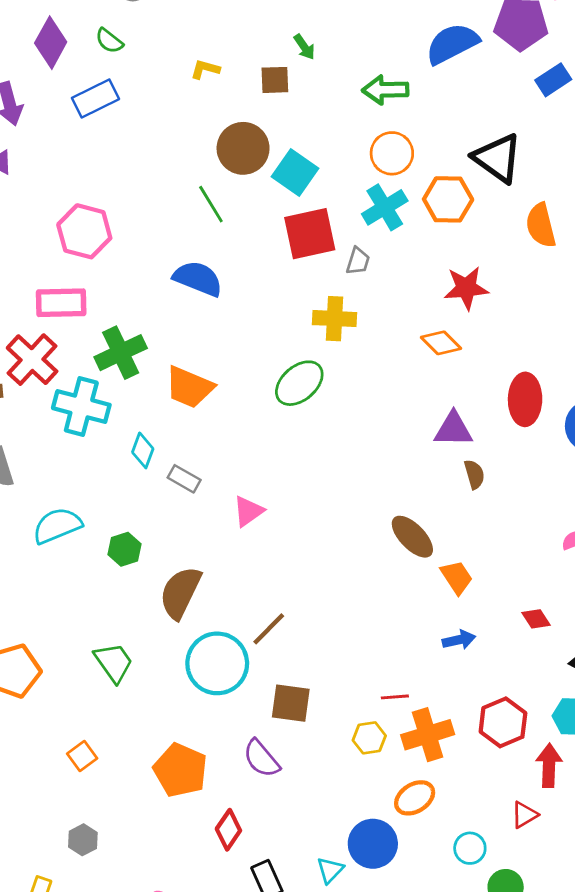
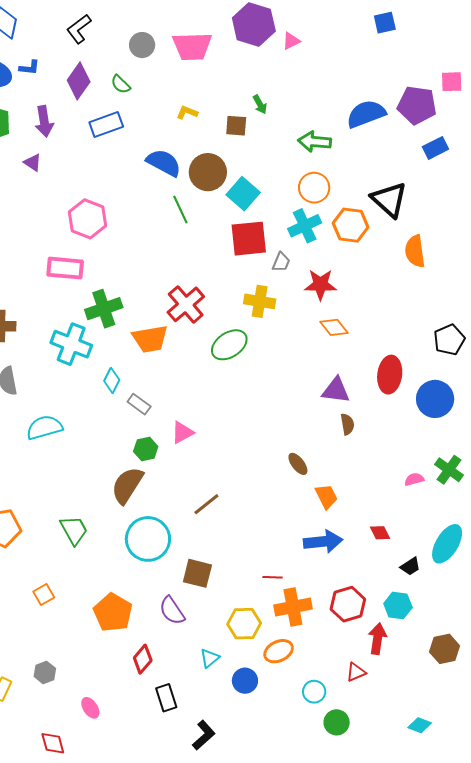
blue semicircle: (198, 278) -> (164, 163), moved
red star: (466, 288) -> (320, 285), moved
red cross: (32, 360) -> (186, 304), moved
orange trapezoid: (189, 387) -> (150, 339), turned -39
brown ellipse: (412, 537) -> (298, 464), size x0.7
green hexagon: (124, 549) -> (146, 449), moved
brown line: (269, 629) -> (206, 504), moved
blue arrow: (459, 640) -> (323, 542), size x1.6
yellow hexagon: (369, 738) -> (244, 624), moved, size x1.4
gray hexagon: (83, 840) -> (45, 672), moved
blue circle: (373, 844) -> (245, 681), size x0.7
cyan triangle: (330, 870) -> (210, 658), moved

